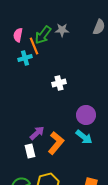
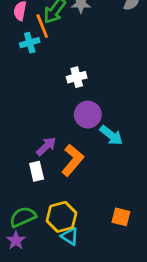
purple circle: (86, 115) -> (88, 115), moved
cyan arrow: (84, 137) -> (111, 135), moved

